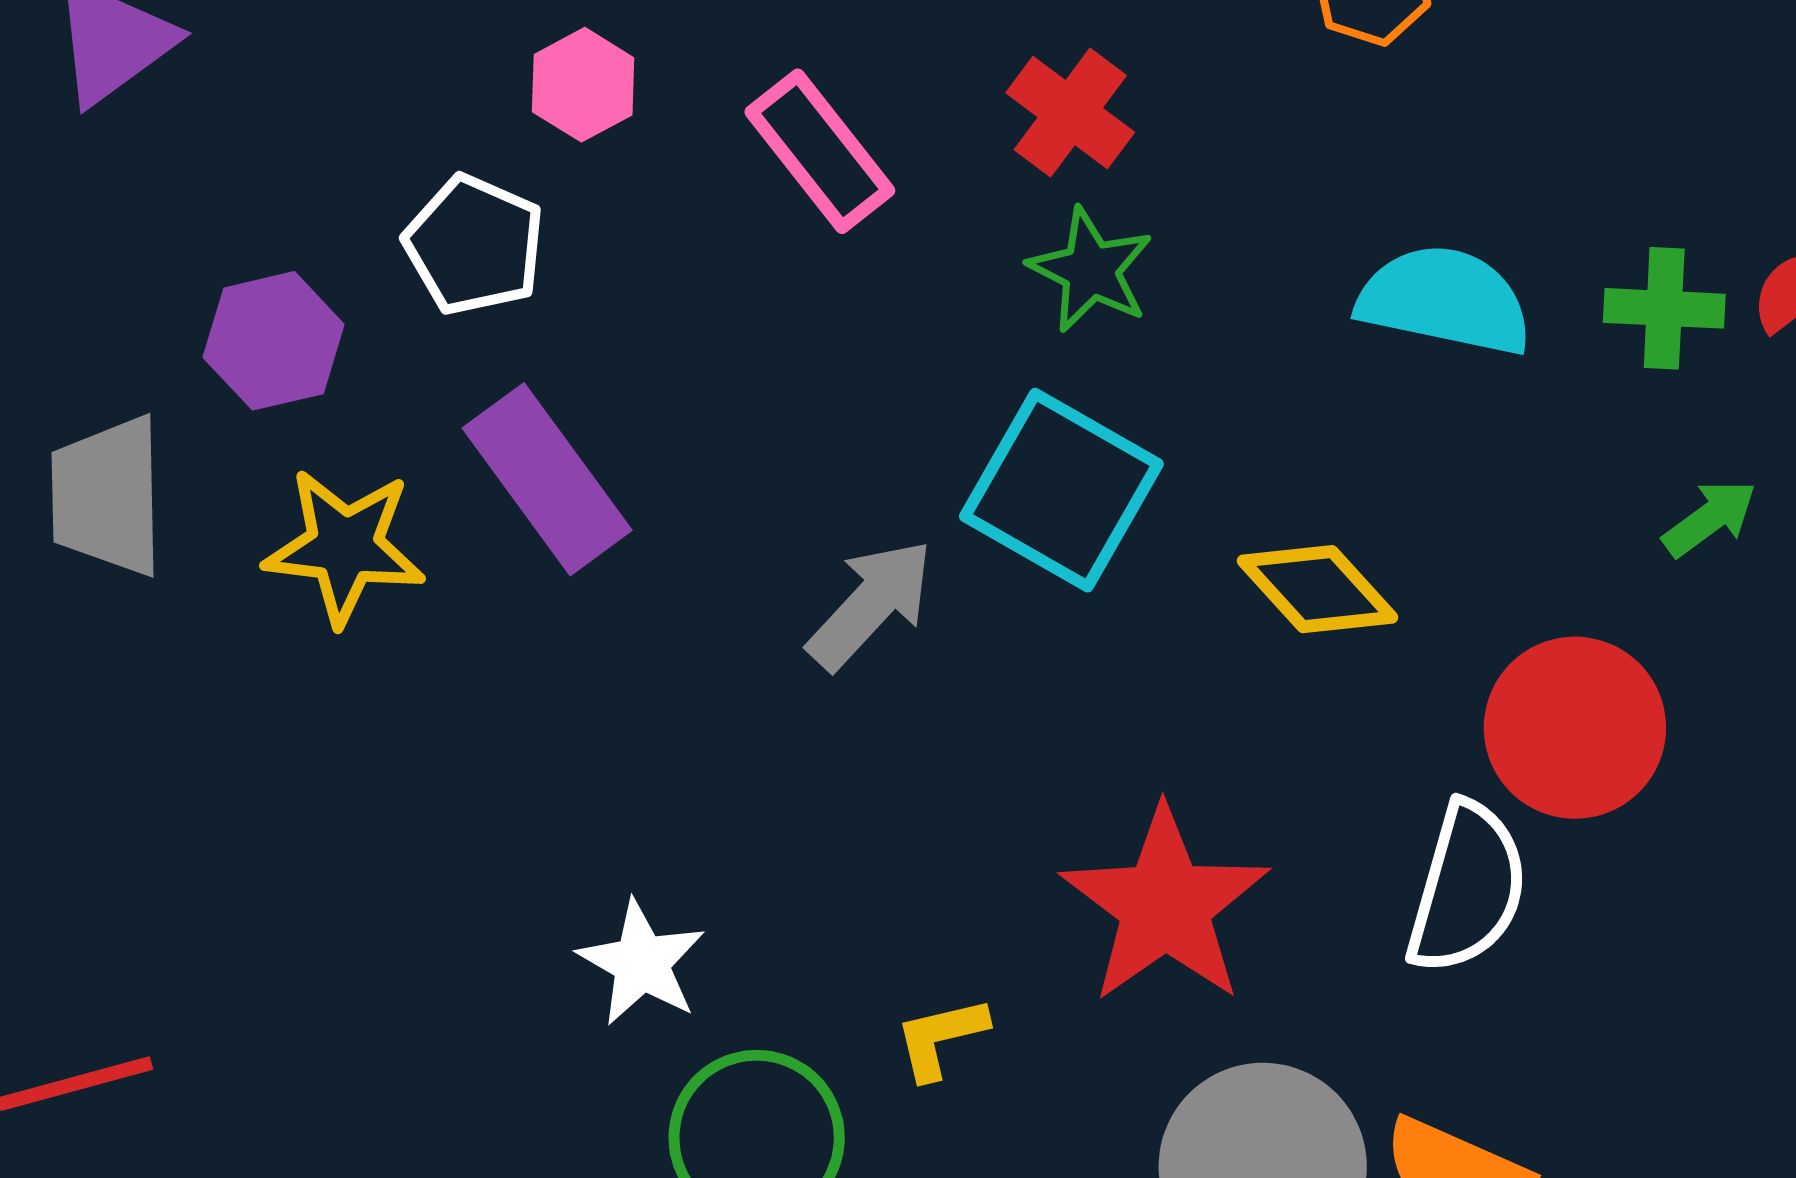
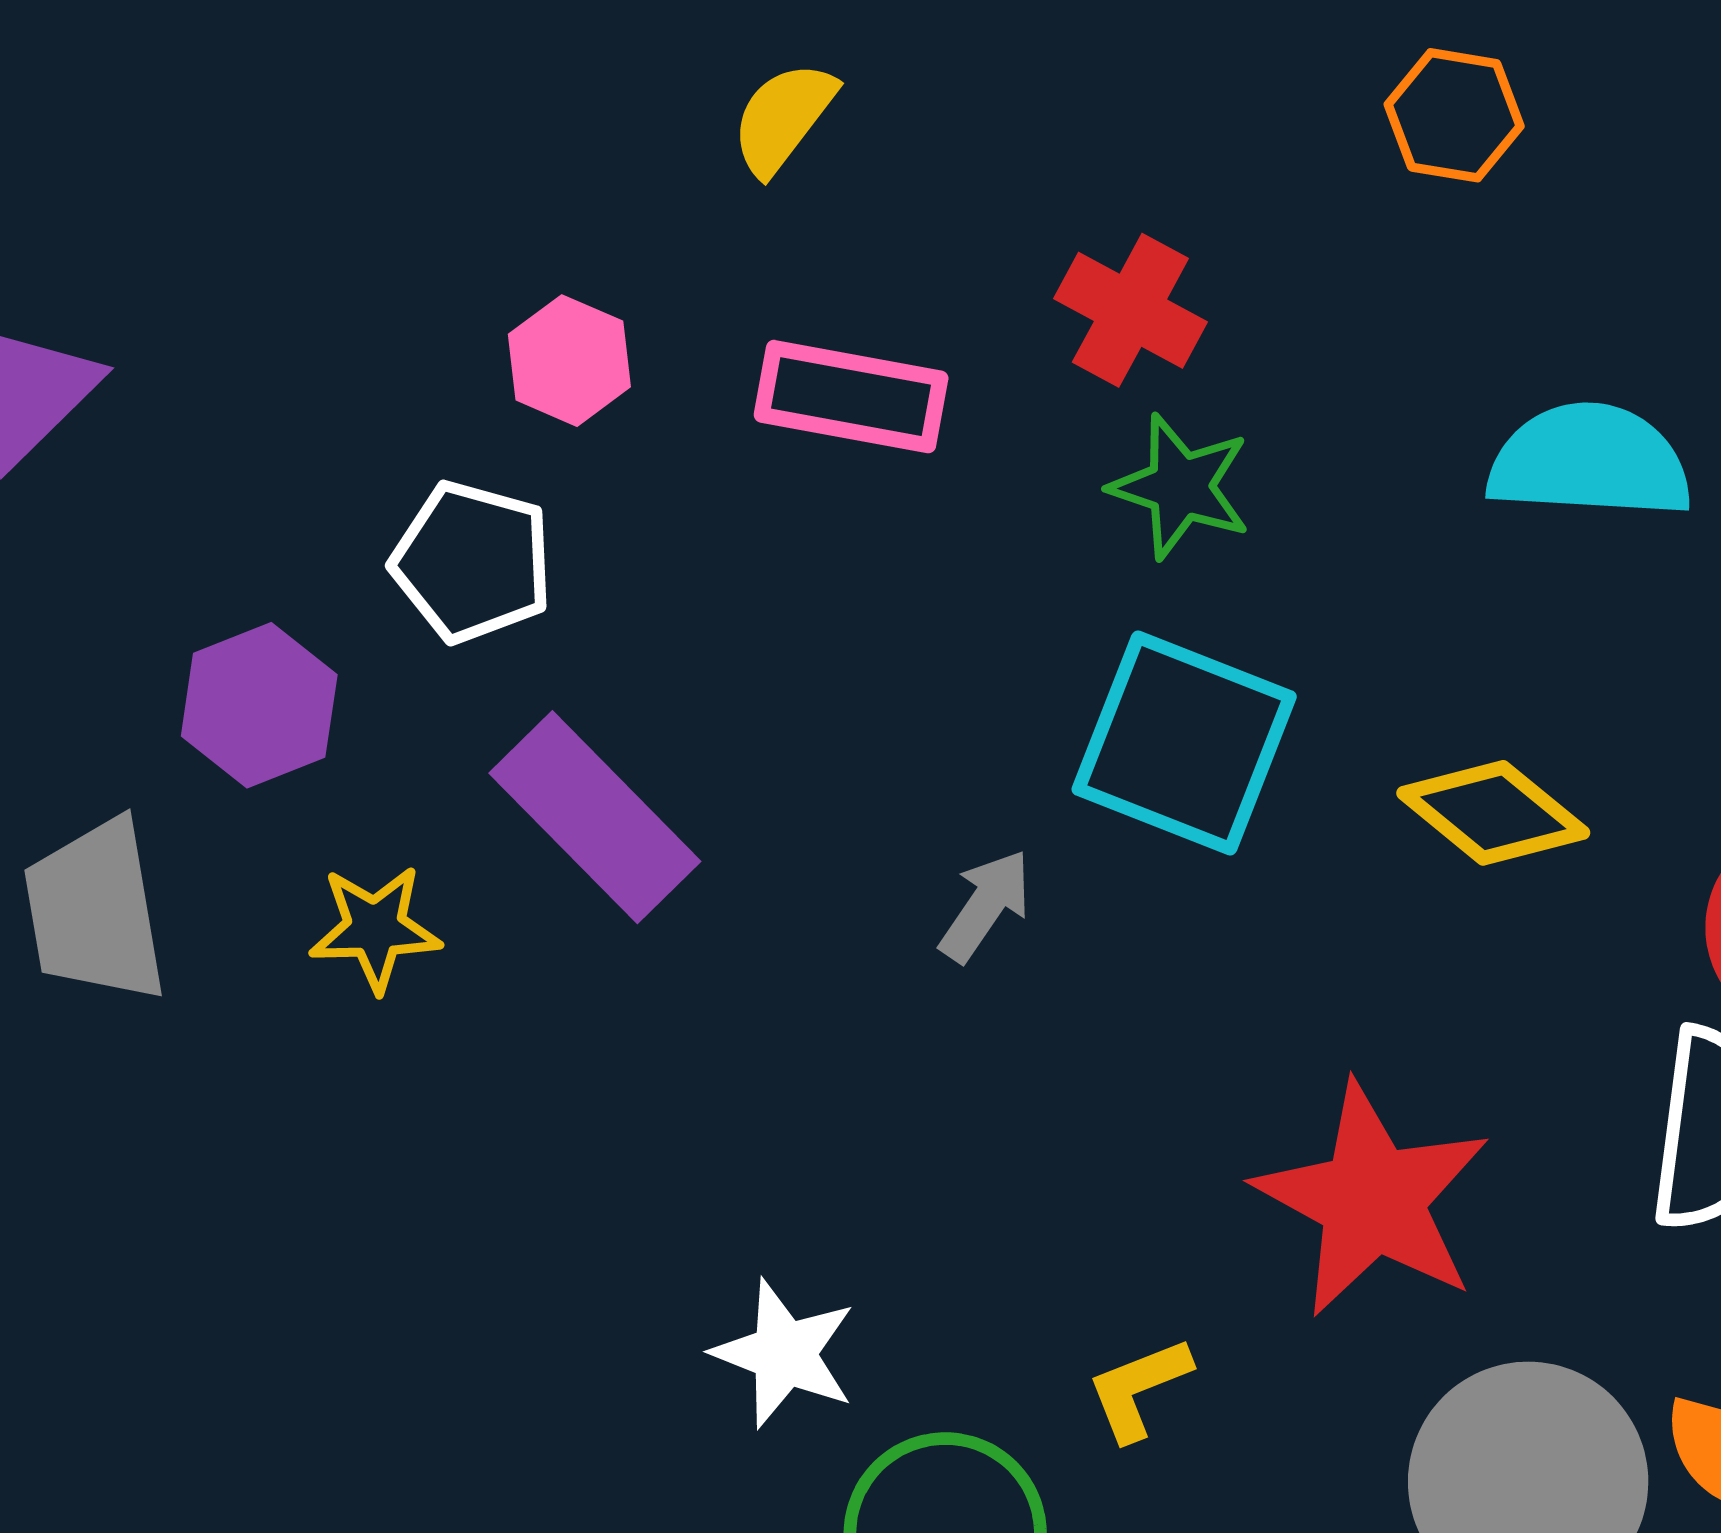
pink rectangle: (820, 151) -> (851, 397), turned -33
yellow star: (345, 547) -> (375, 928), size x0.7
gray arrow: (871, 604) -> (985, 906), size x0.7

